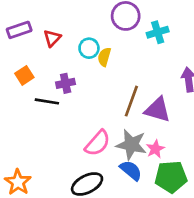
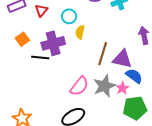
yellow semicircle: (104, 57) -> (80, 32), moved
purple cross: (66, 83) -> (53, 43), size x1.6
gray star: (131, 145) -> (104, 86), turned -30
blue semicircle: (131, 170) -> (134, 76), moved

